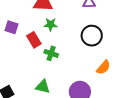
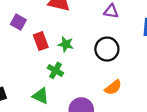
green star: (50, 24) -> (66, 44), moved
green cross: (51, 53) -> (55, 70), moved

